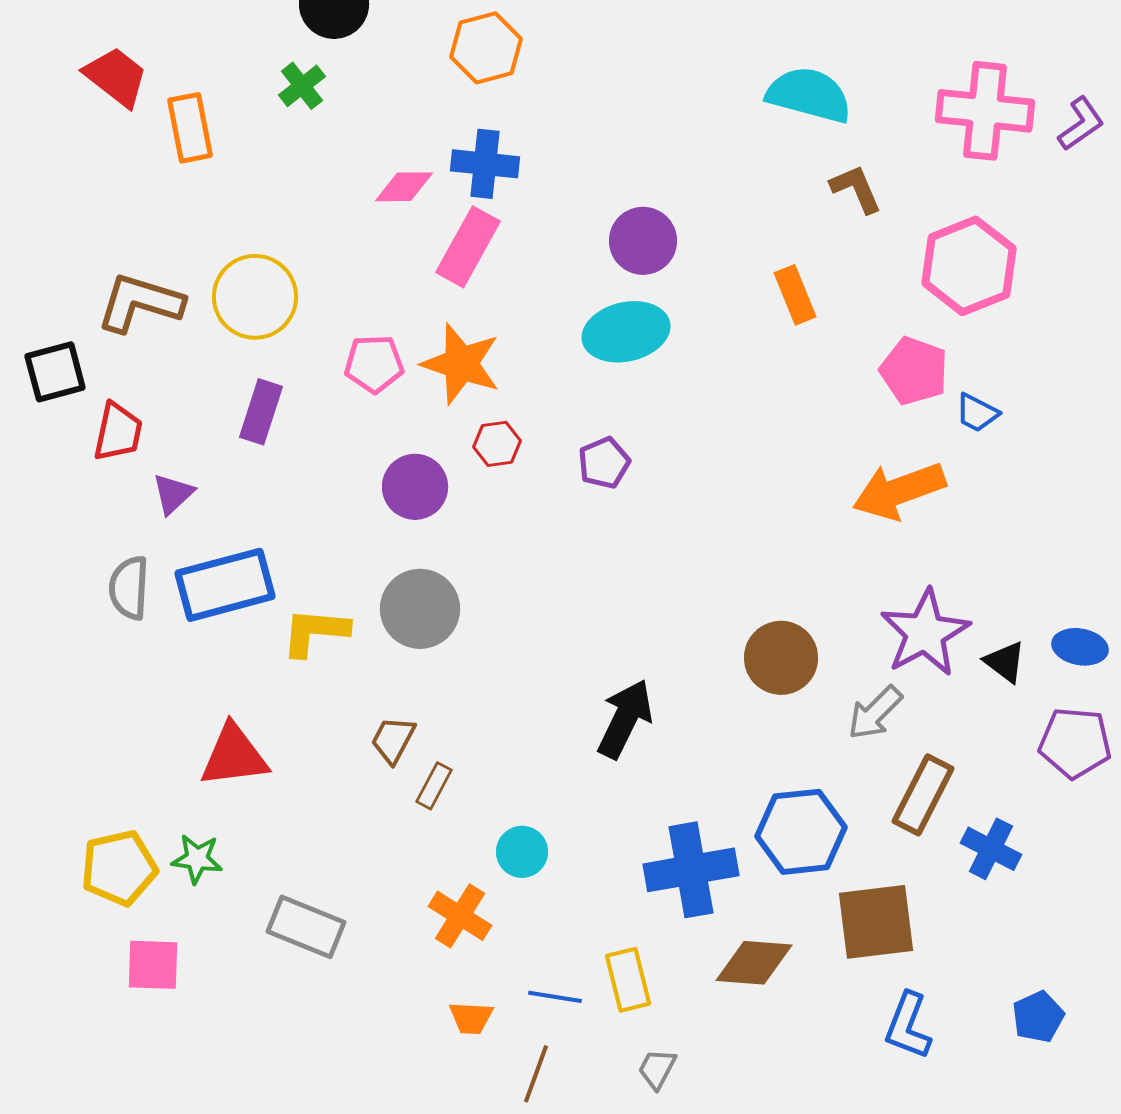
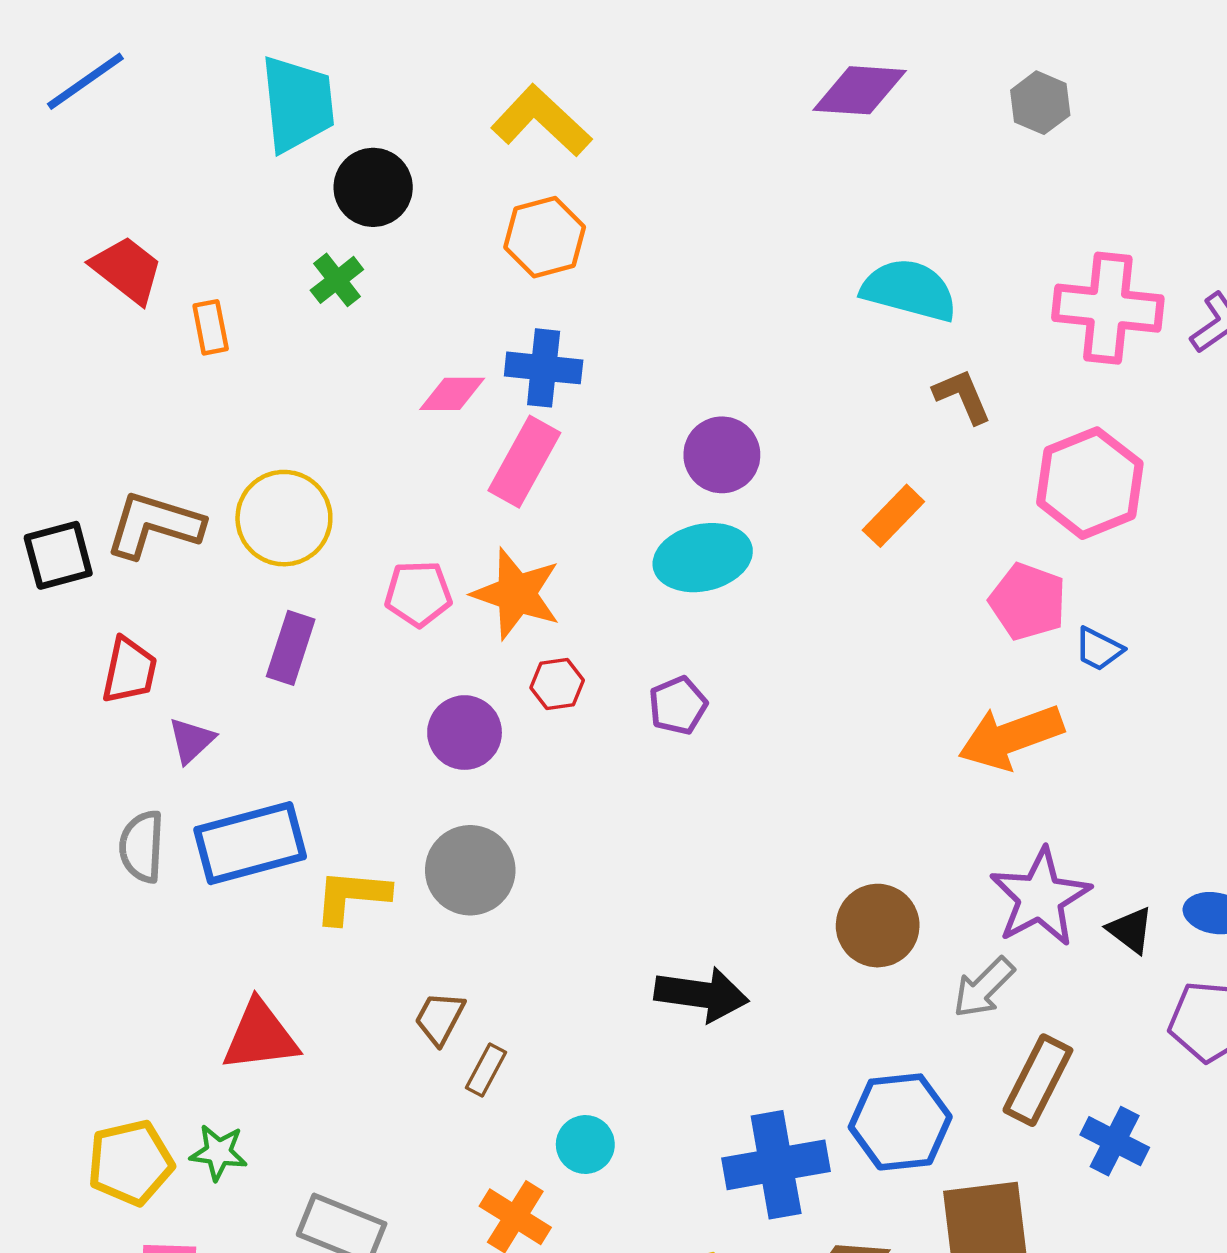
orange rectangle: (190, 128) -> (211, 327), size x0.7
orange rectangle: (795, 295) -> (893, 516), turned 66
black square: (55, 372) -> (58, 555), moved
black arrow: (625, 719) -> (702, 994), turned 72

